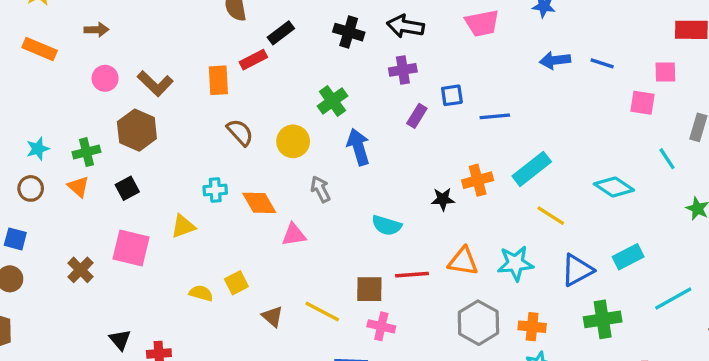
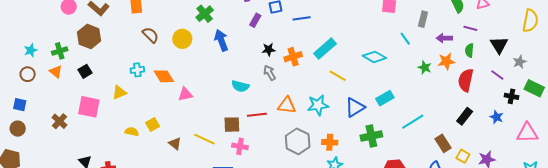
gray arrow: (320, 189) -> (270, 73), moved
black star: (443, 199) -> (269, 50), moved

